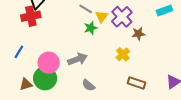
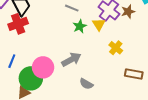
yellow triangle: (102, 17) -> (99, 24), moved
brown star: (138, 34) -> (128, 12), moved
green circle: (45, 78) -> (31, 78), moved

